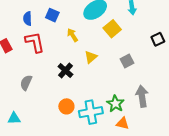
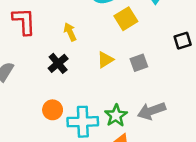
yellow arrow: (72, 35) -> (70, 32), moved
yellow triangle: (91, 57) -> (105, 60), moved
gray arrow: (142, 96) -> (152, 111), turned -110

